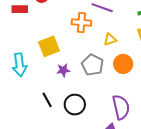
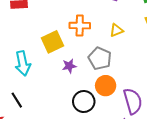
orange cross: (81, 22) -> (80, 26), moved
orange circle: (123, 64) -> (106, 86), moved
black line: (47, 100) -> (17, 100), moved

